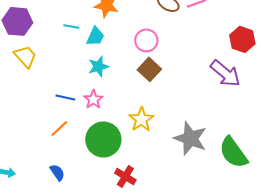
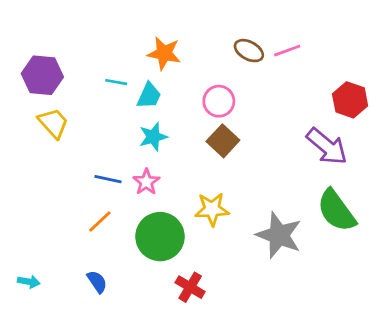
yellow star: (141, 119) -> (212, 209), turned 30
green semicircle: (233, 152) -> (336, 211), moved

